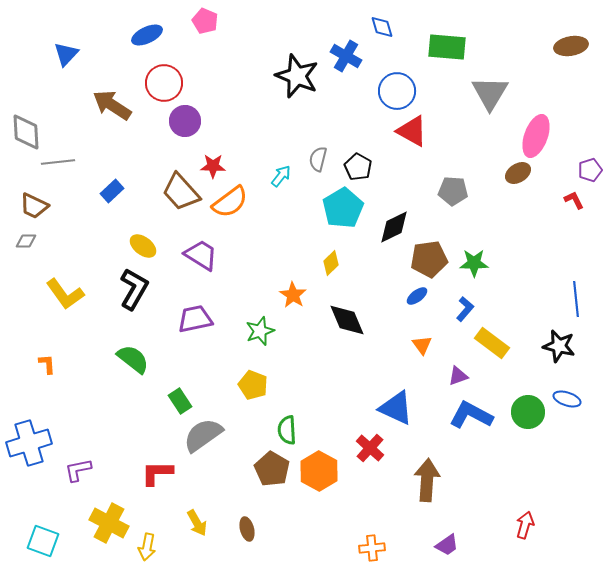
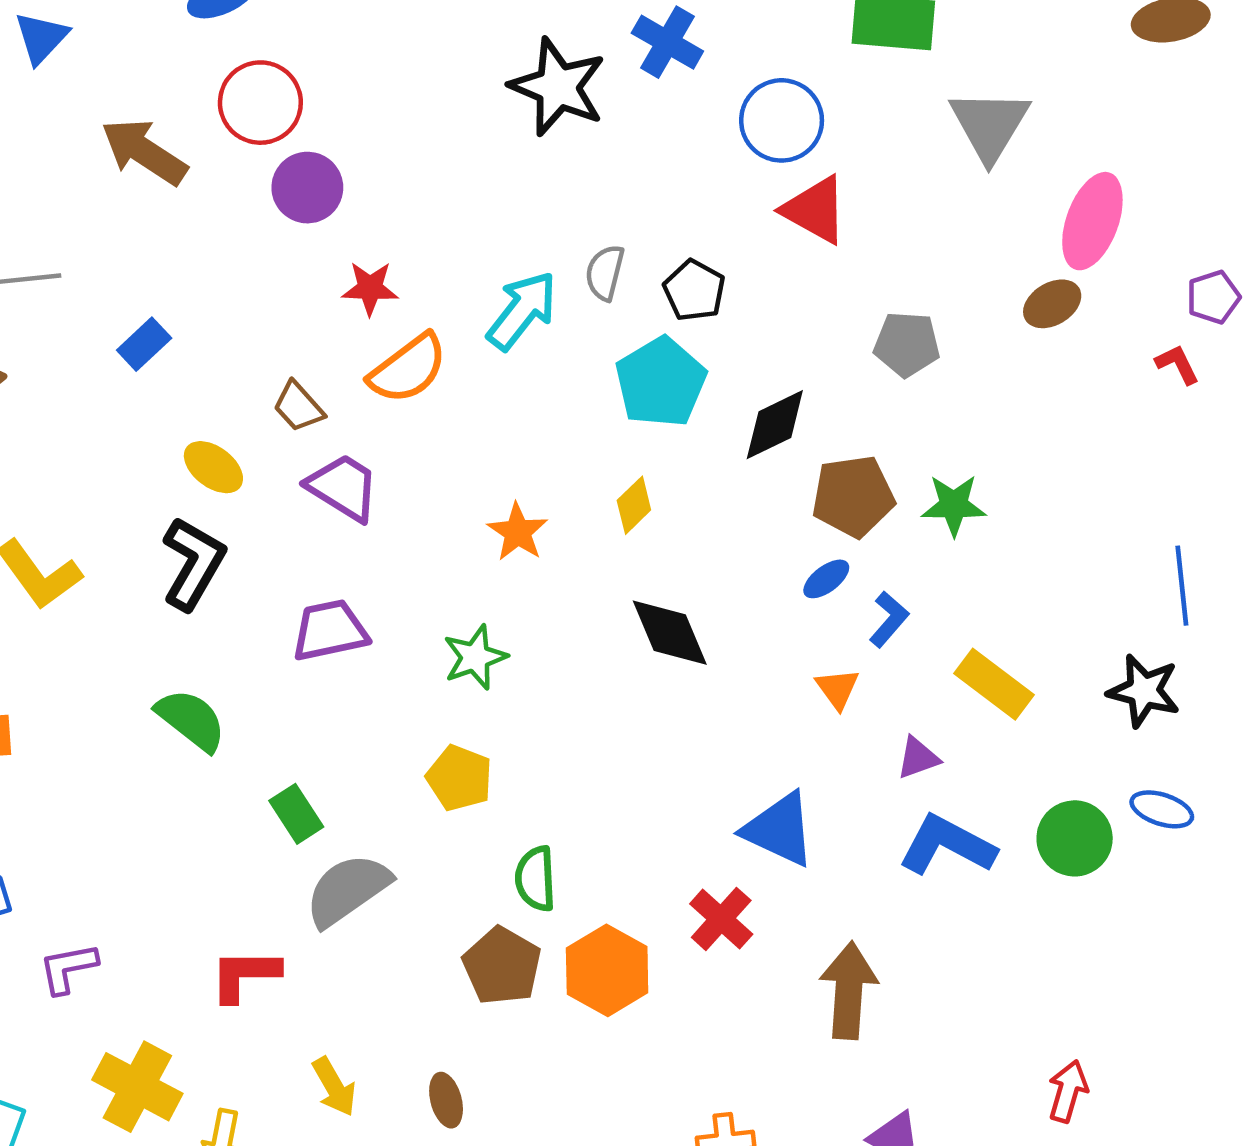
cyan arrow: (281, 176) -> (522, 311), size x1.6
brown trapezoid: (181, 192) -> (298, 407), moved, size x0.6
orange star: (293, 295) -> (518, 532), moved
blue L-shape: (465, 309) -> (889, 619), moved

